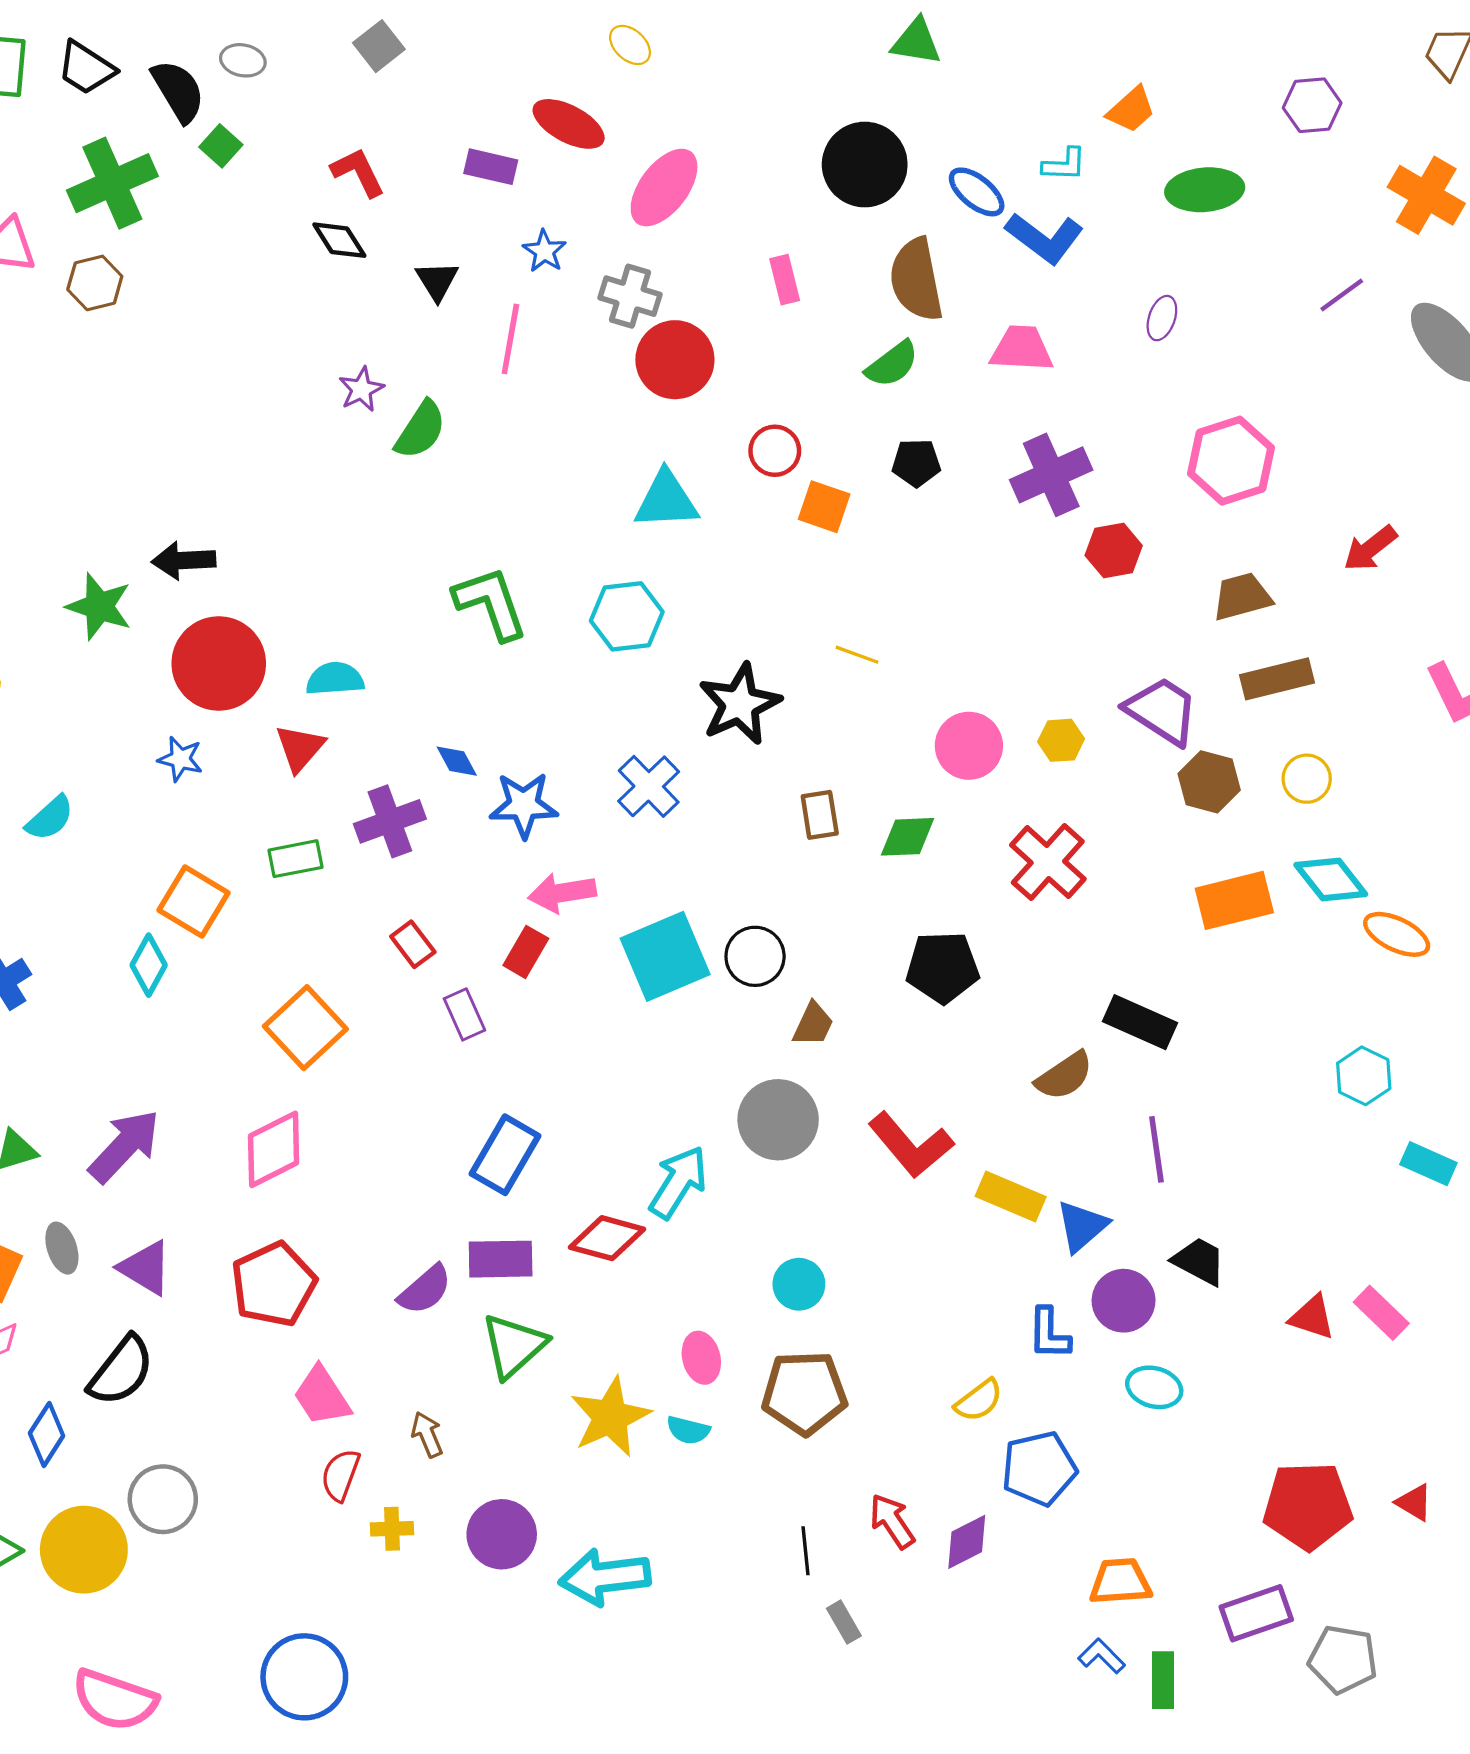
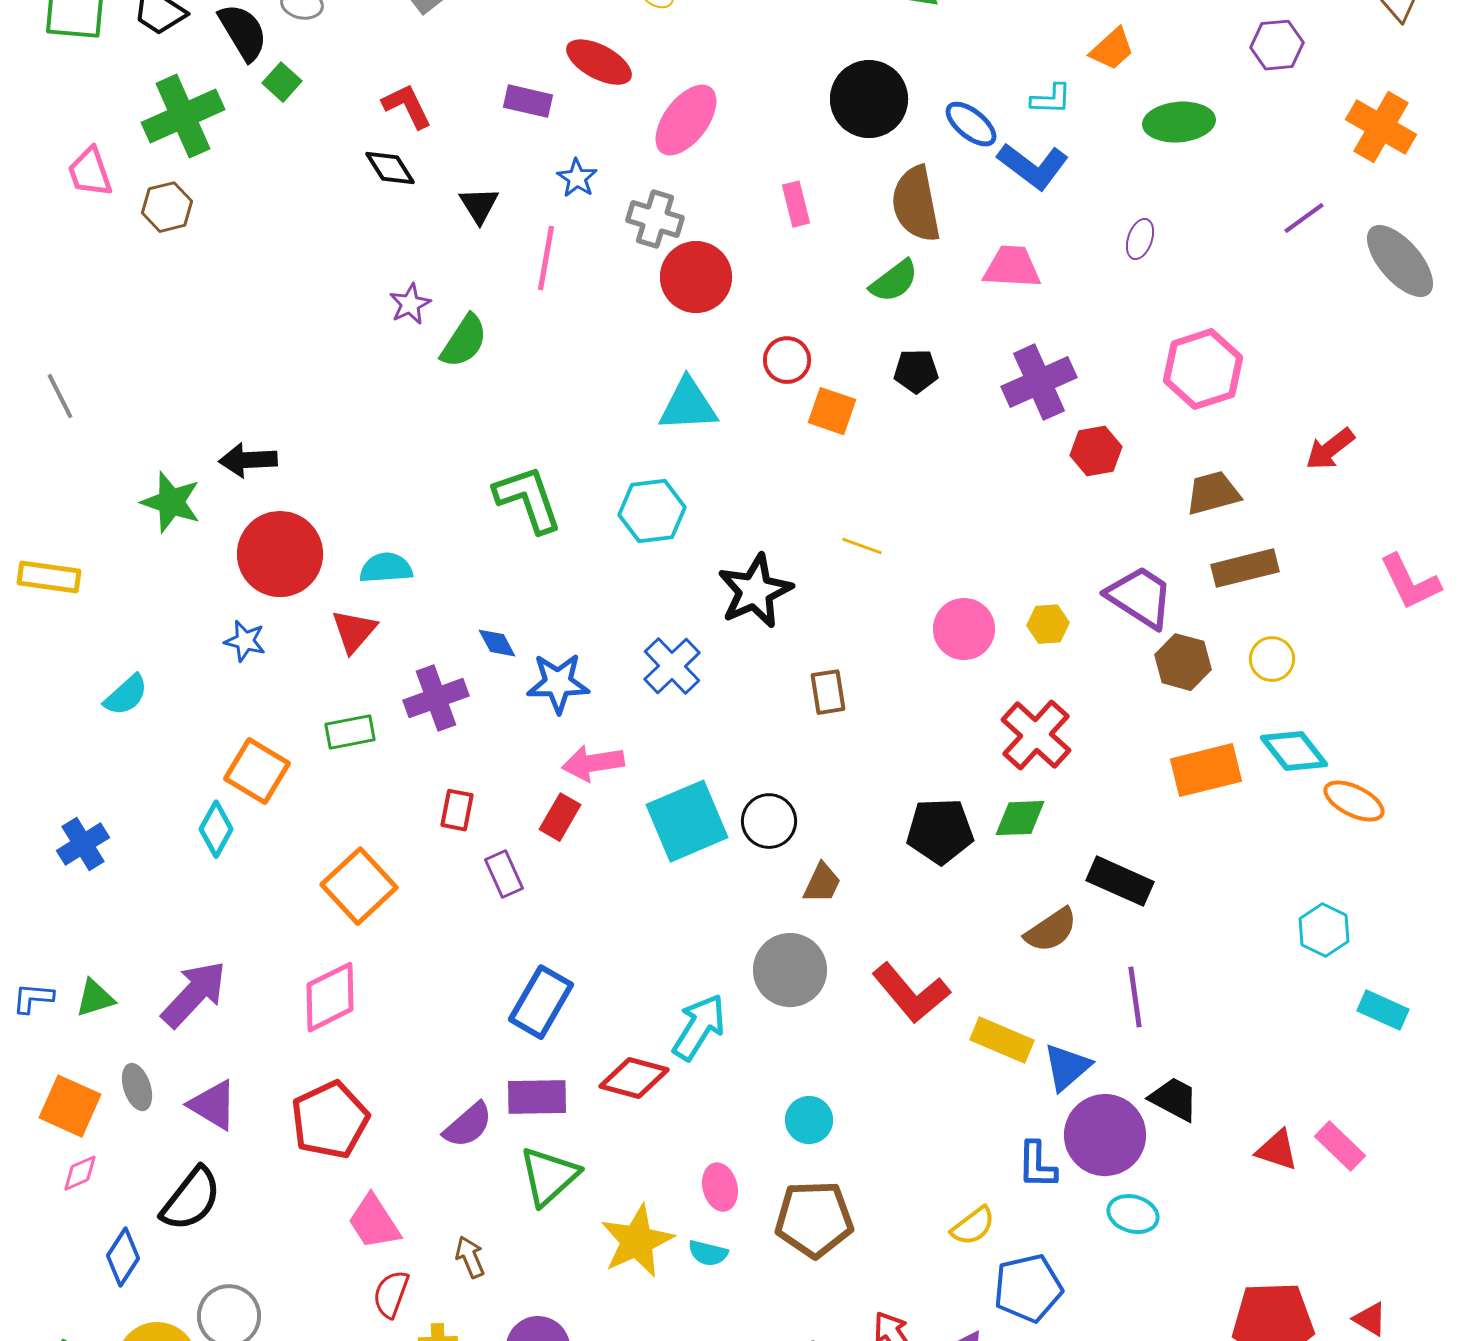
green diamond: (907, 837) -> (1020, 818), moved
red rectangle: (413, 944) -> (457, 810), turned 48
purple circle: (1124, 1301) -> (1105, 1135), size x1.4

